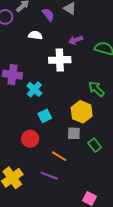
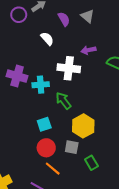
white semicircle: (35, 35) -> (47, 39), turned 32
cyan cross: (34, 89) -> (41, 85), moved, turned 35
green arrow: (96, 89) -> (63, 101), moved
red circle: (30, 139) -> (46, 148), moved

